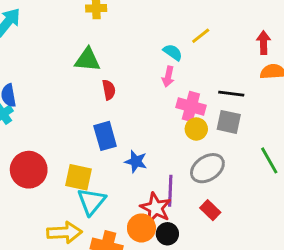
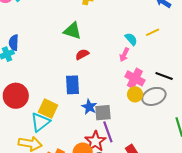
red semicircle: (109, 90) -> (82, 54), turned -120
gray square: (229, 122) -> (103, 113), moved, turned -30
gray ellipse: (207, 168) -> (154, 96), moved
purple line: (170, 191) -> (108, 132), turned -35
cyan triangle: (91, 201) -> (40, 122), moved

